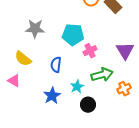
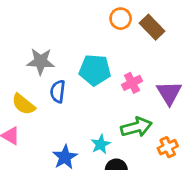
pink cross: (90, 51) -> (132, 83), moved
blue semicircle: (56, 65) -> (58, 91), moved

